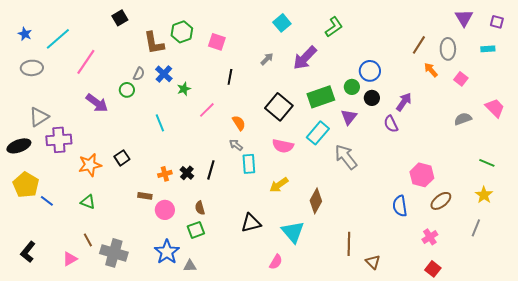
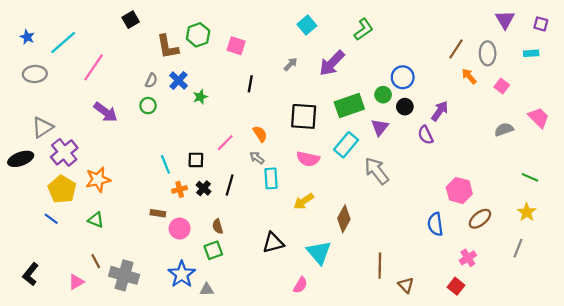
green circle: (127, 90) -> (148, 106), moved
black square: (279, 107) -> (304, 116), turned -36
pink line: (207, 110) -> (225, 143), moved
cyan line: (160, 123) -> (165, 164), moved
purple cross: (59, 140) -> (64, 152), turned -35
black square: (122, 158) -> (196, 160), moved, turned 35
yellow pentagon: (26, 185) -> (62, 189), moved
red square: (433, 269) -> (456, 286), moved

